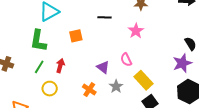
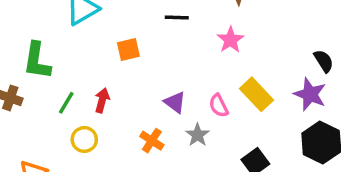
green L-shape: (38, 41) -> (37, 61), moved
pink semicircle: (126, 60) -> (219, 106), moved
purple star: (182, 63) -> (310, 94), turned -30
yellow rectangle: (143, 80) -> (257, 94), moved

